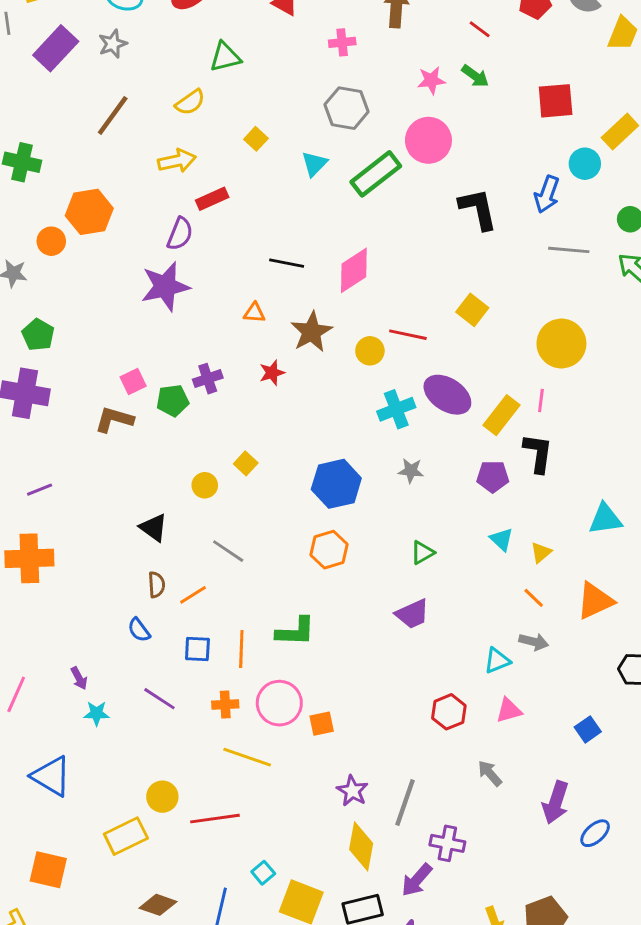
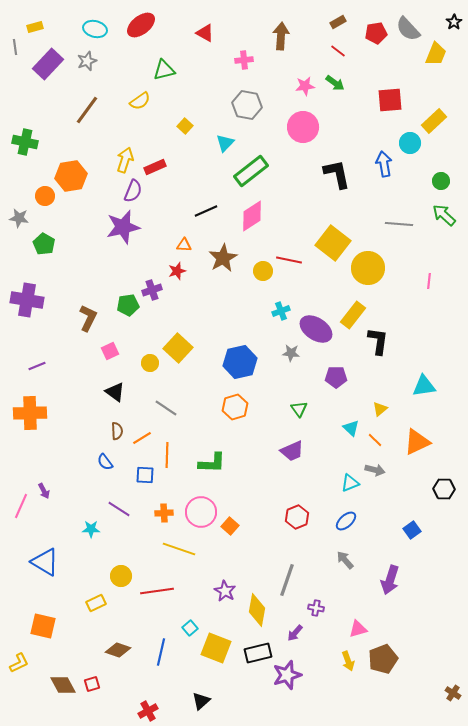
yellow arrow: (177, 161) -> (125, 160), moved, turned -60
green rectangle: (376, 174) -> (251, 171), moved
blue arrow: (547, 194) -> (384, 164), turned 150
gray line: (569, 250) -> (399, 224), moved
black line: (287, 263) -> (206, 211), turned -35
yellow square: (472, 310) -> (333, 243), size x1.6
green pentagon: (38, 335) -> (44, 244), moved
yellow circle: (561, 343) -> (368, 268), moved
red star: (272, 373) -> (177, 271), moved
pink square: (133, 382) -> (110, 351), moved
purple ellipse: (447, 395) -> (316, 329), moved
pink line: (541, 401) -> (429, 281), moved
cyan cross: (396, 409) -> (281, 311), size x0.7
brown L-shape: (114, 420) -> (88, 318), turned 100
yellow square: (246, 463) -> (178, 348), size x1.8
purple pentagon: (493, 477) -> (336, 377), moved
cyan triangle: (502, 539) -> (351, 428), moved
green triangle: (423, 553) -> (299, 409), turned -36
orange line: (241, 649) -> (167, 455), moved
purple arrow: (79, 678) -> (44, 491), moved
pink triangle: (509, 710) -> (358, 629), moved
red hexagon: (449, 712) -> (297, 517), moved
cyan star: (97, 713) -> (91, 529), moved
orange square: (322, 724) -> (230, 526), turned -36
purple star: (352, 791) -> (225, 591), moved
blue ellipse: (595, 833) -> (346, 521), moved
yellow rectangle: (126, 836) -> (96, 603), size x0.7
purple cross: (447, 843) -> (316, 608), size x0.7
purple arrow: (417, 880) -> (295, 633), size x0.7

